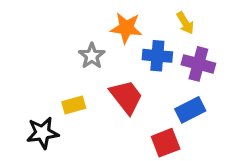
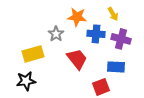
yellow rectangle: (74, 105) -> (33, 54), moved, size x1.5
blue rectangle: (190, 110) -> (116, 67), turned 30

